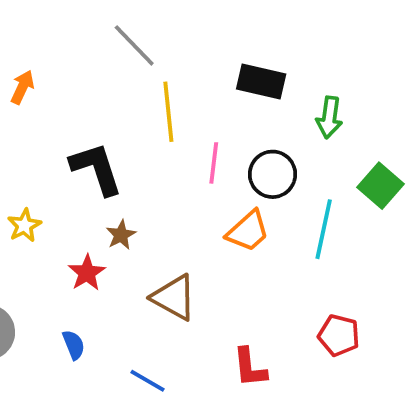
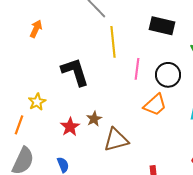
brown star: (121, 235) -> (94, 119), moved
brown triangle: (174, 297) -> (116, 140), turned -44

